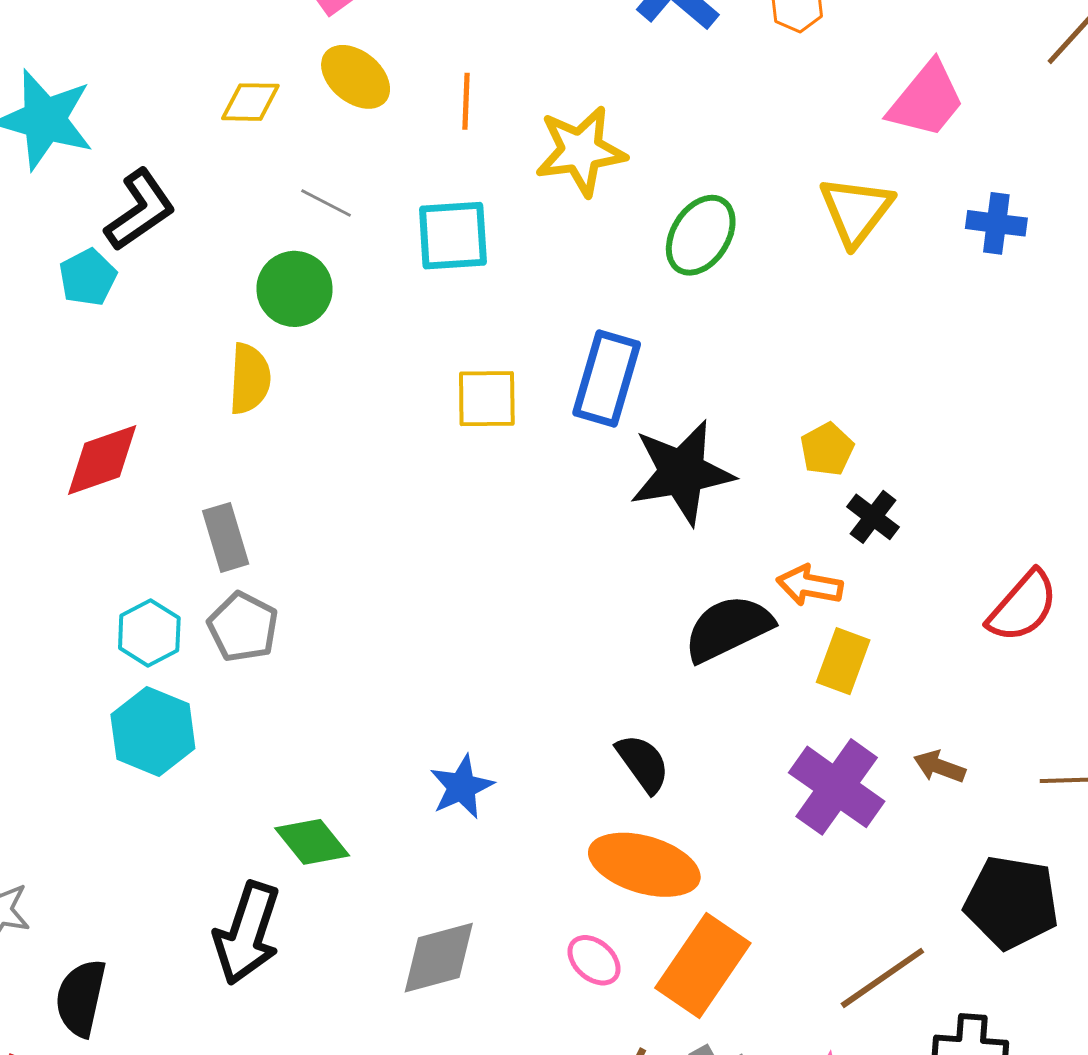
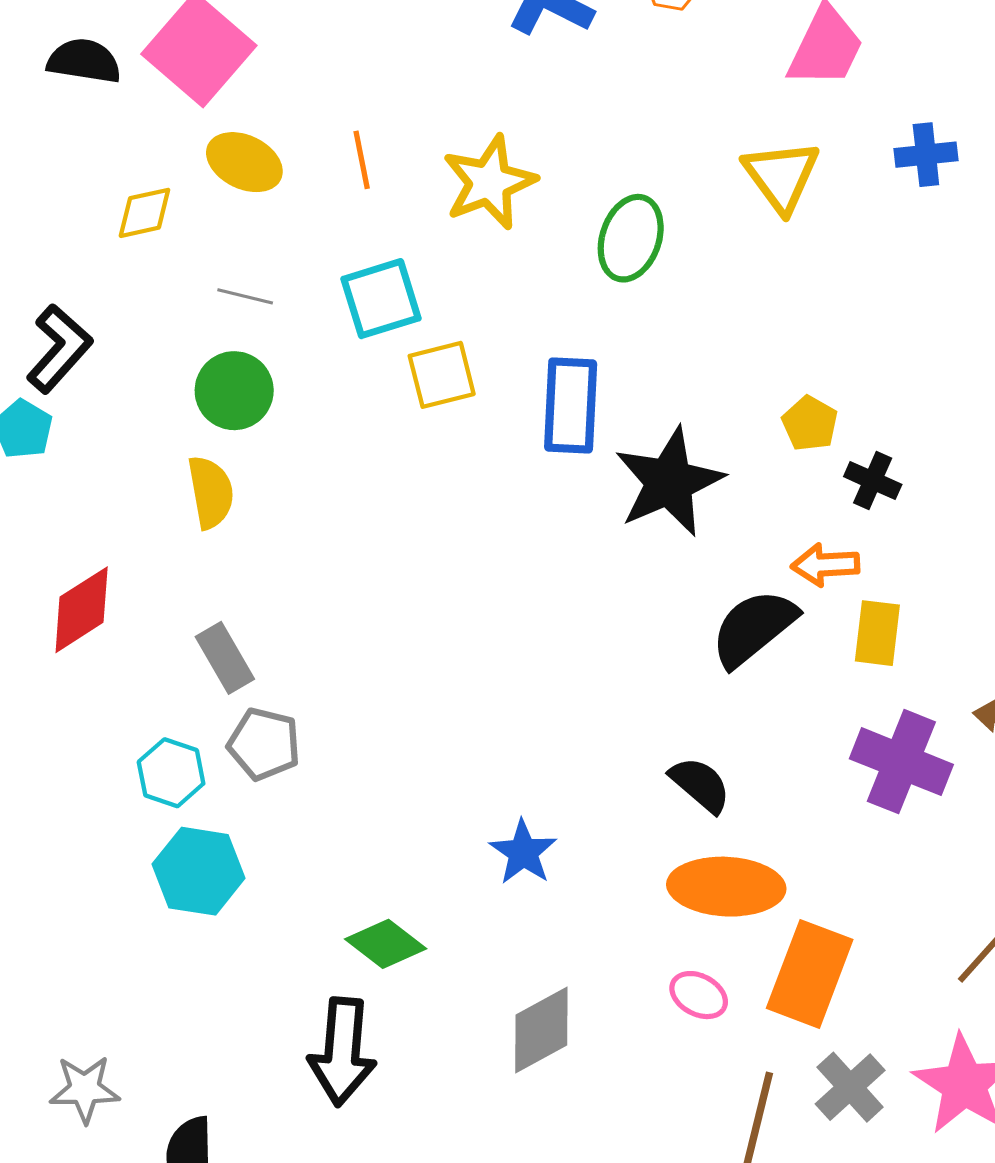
yellow square: (487, 399) -> (442, 375), moved

